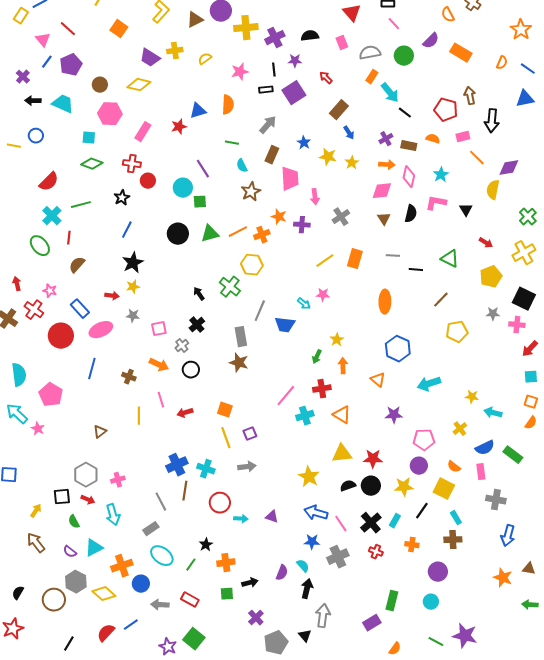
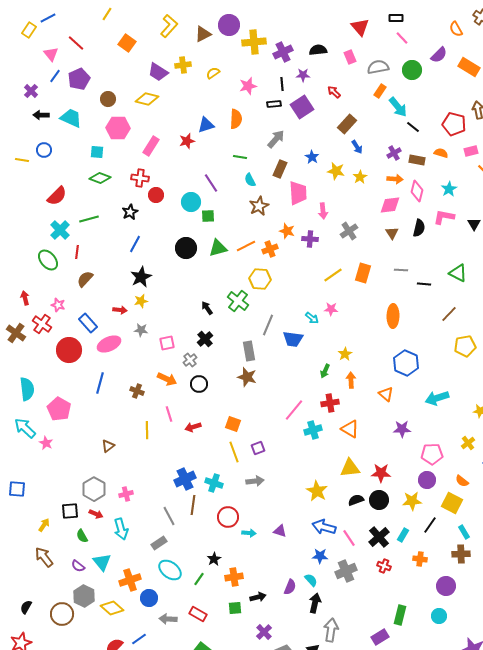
cyan triangle: (94, 548) -> (102, 562), turned -42

